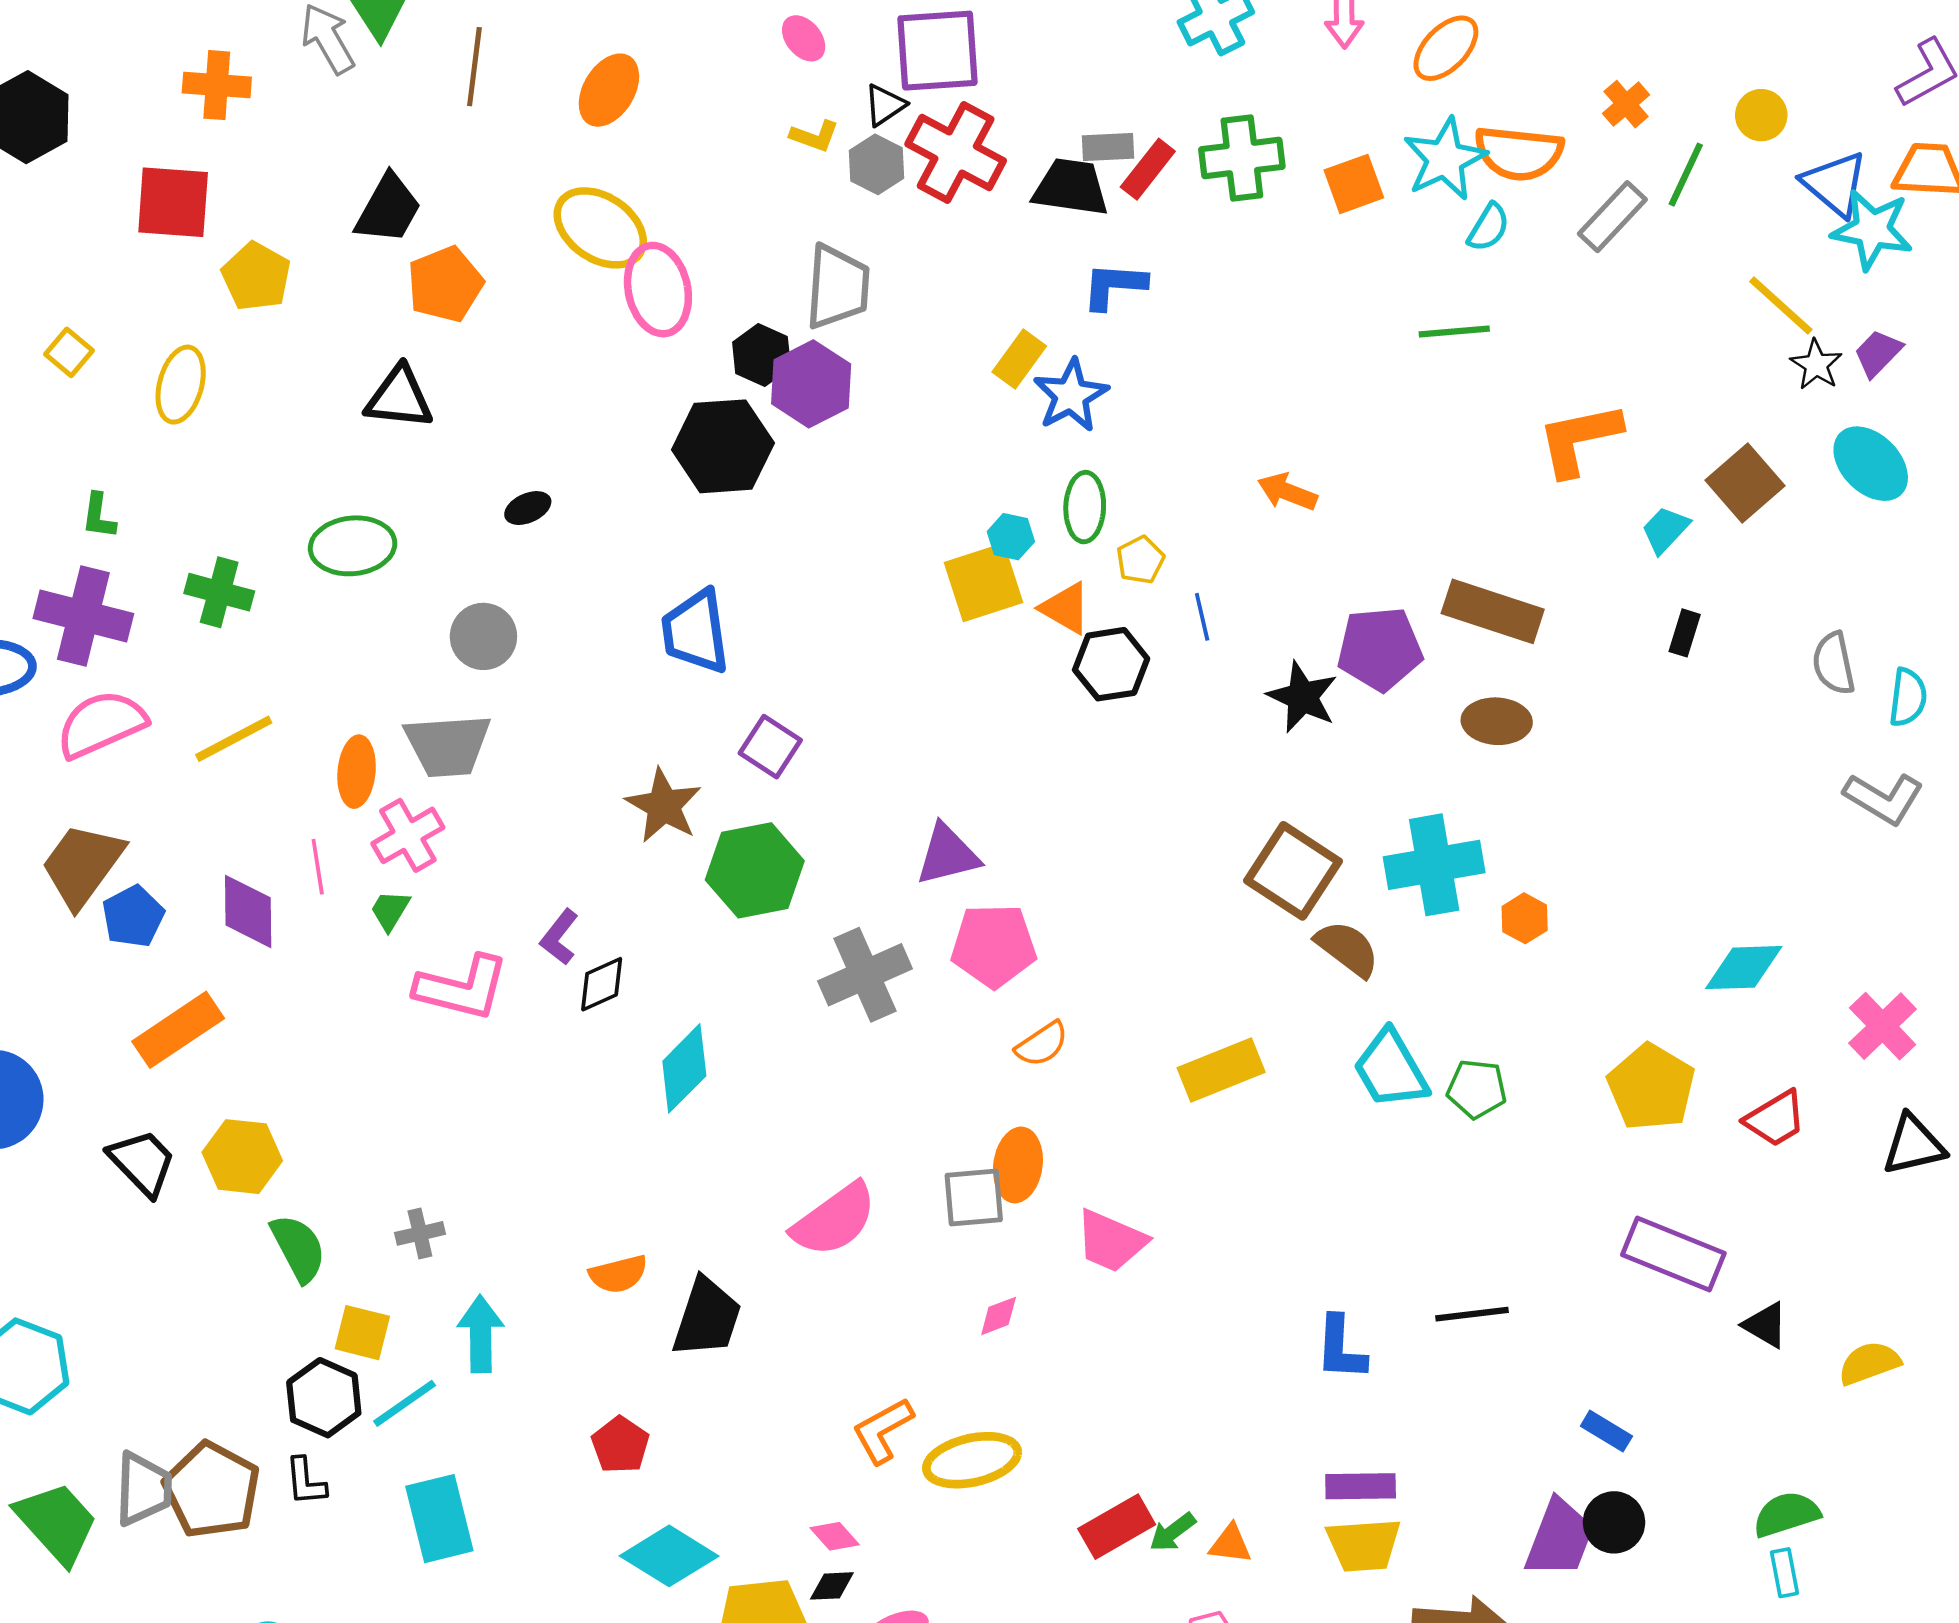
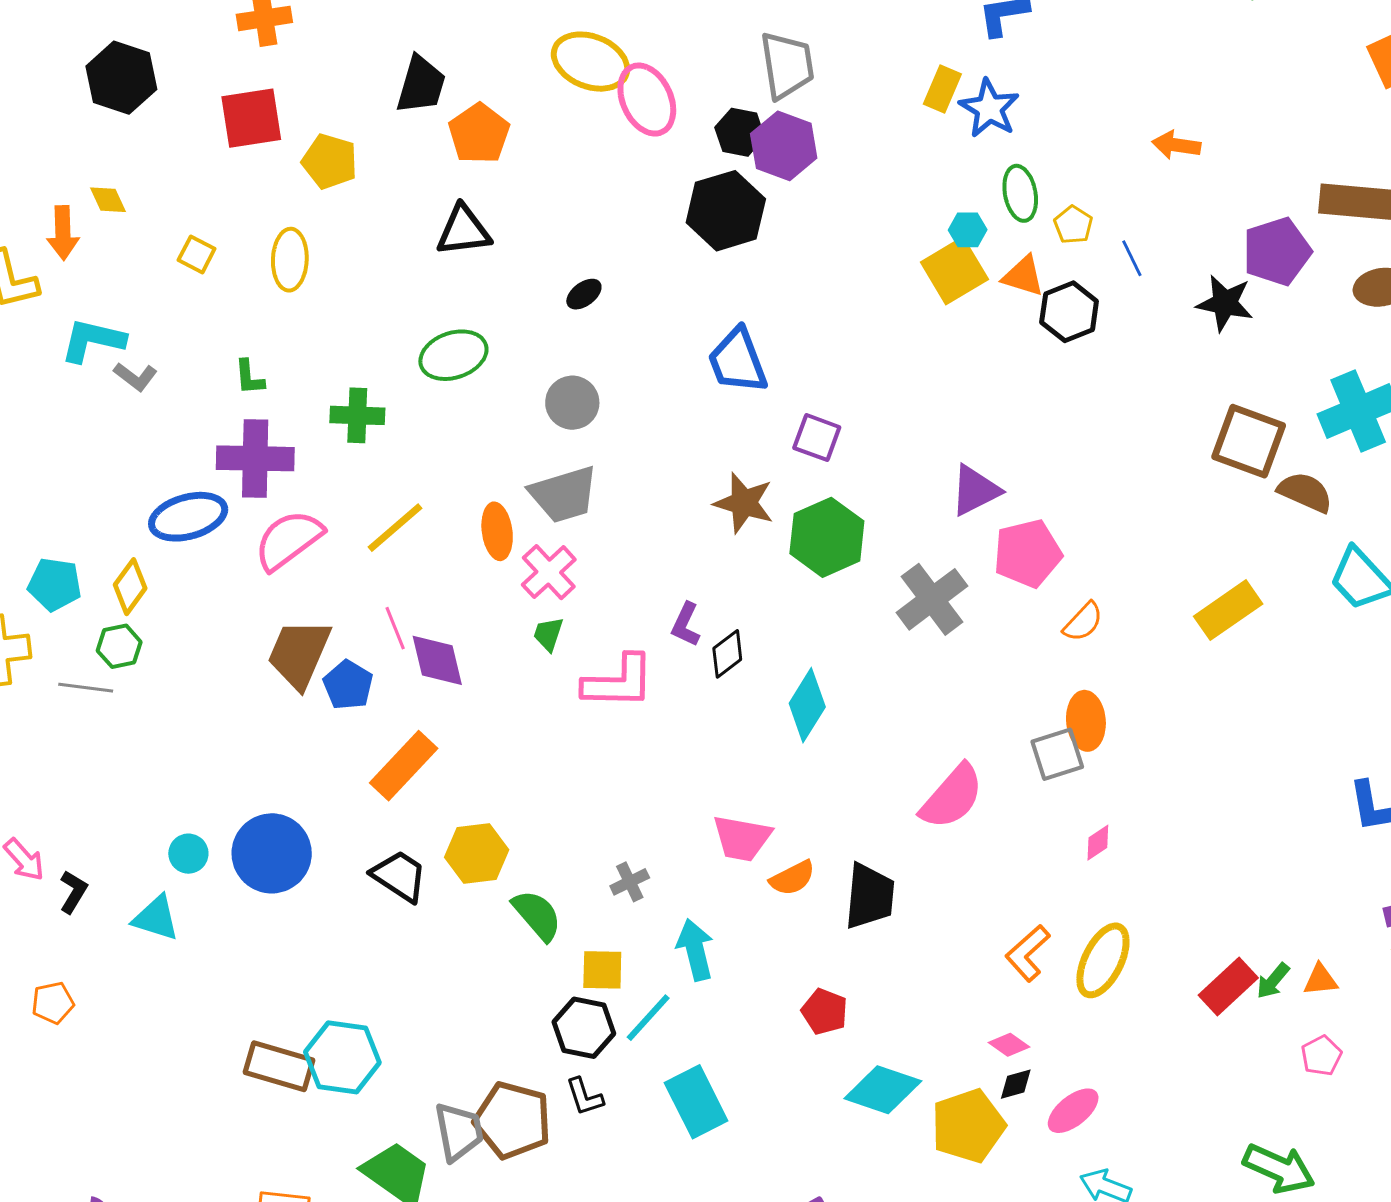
pink line: (318, 867) -> (395, 628), moved
pink trapezoid: (1111, 1241) -> (742, 838), moved
yellow ellipse: (972, 1460) -> (1103, 960), turned -38

